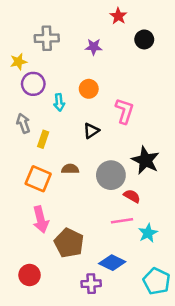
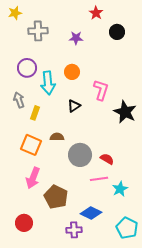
yellow star: (18, 62) -> (15, 13), moved
cyan arrow: (59, 102) -> (48, 83), size x1.6
black star: (145, 160) -> (125, 112), moved
gray circle: (111, 175) -> (80, 155), moved
pink arrow: (41, 220) -> (33, 178), turned 35

